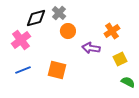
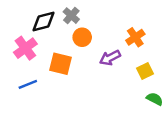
purple arrow: (91, 48) -> (110, 58), turned -36
orange square: (57, 70) -> (60, 64), moved

